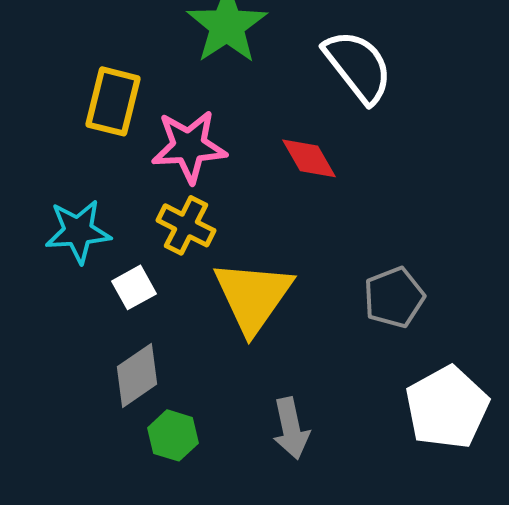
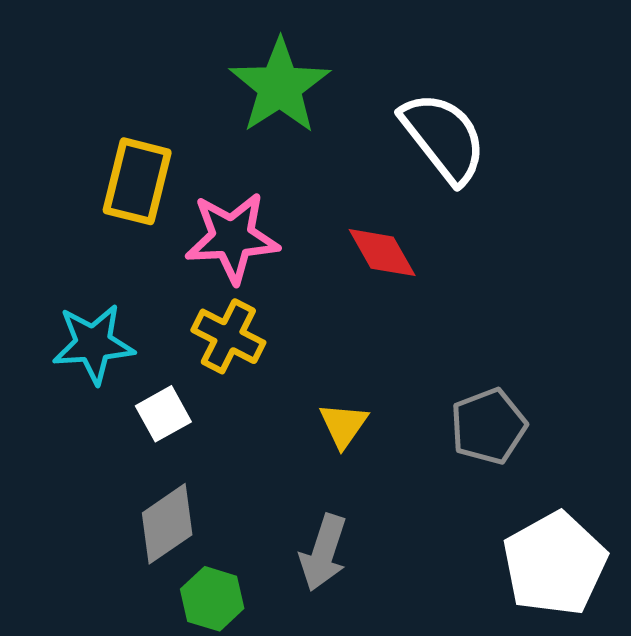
yellow triangle: (253, 296) -> (343, 425), moved, size x0.5
gray arrow: (291, 428) -> (323, 553), moved, turned 30

